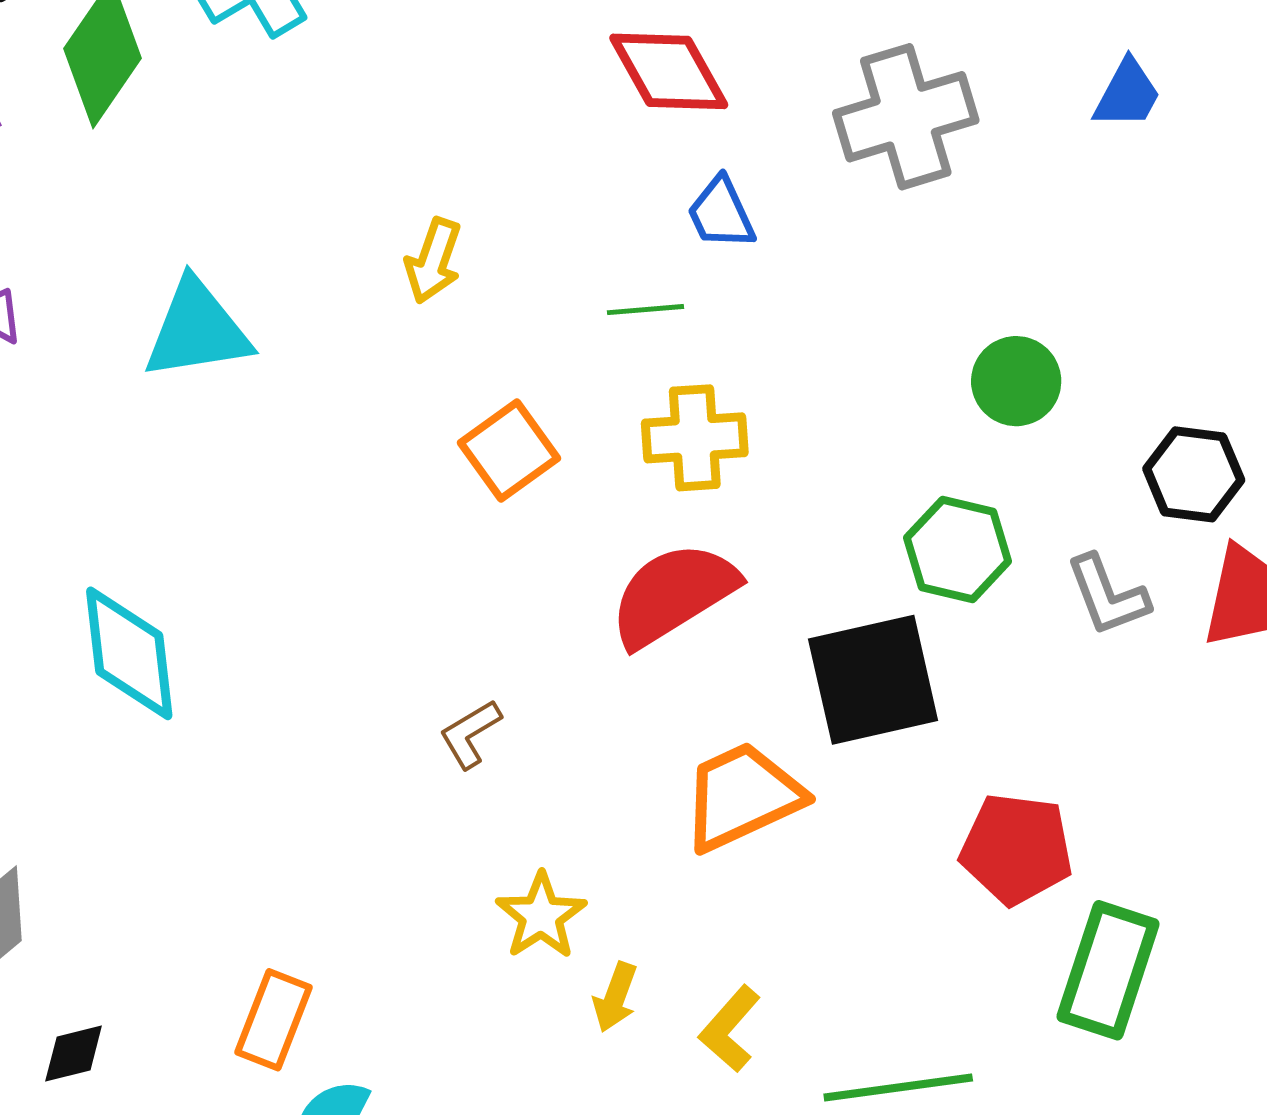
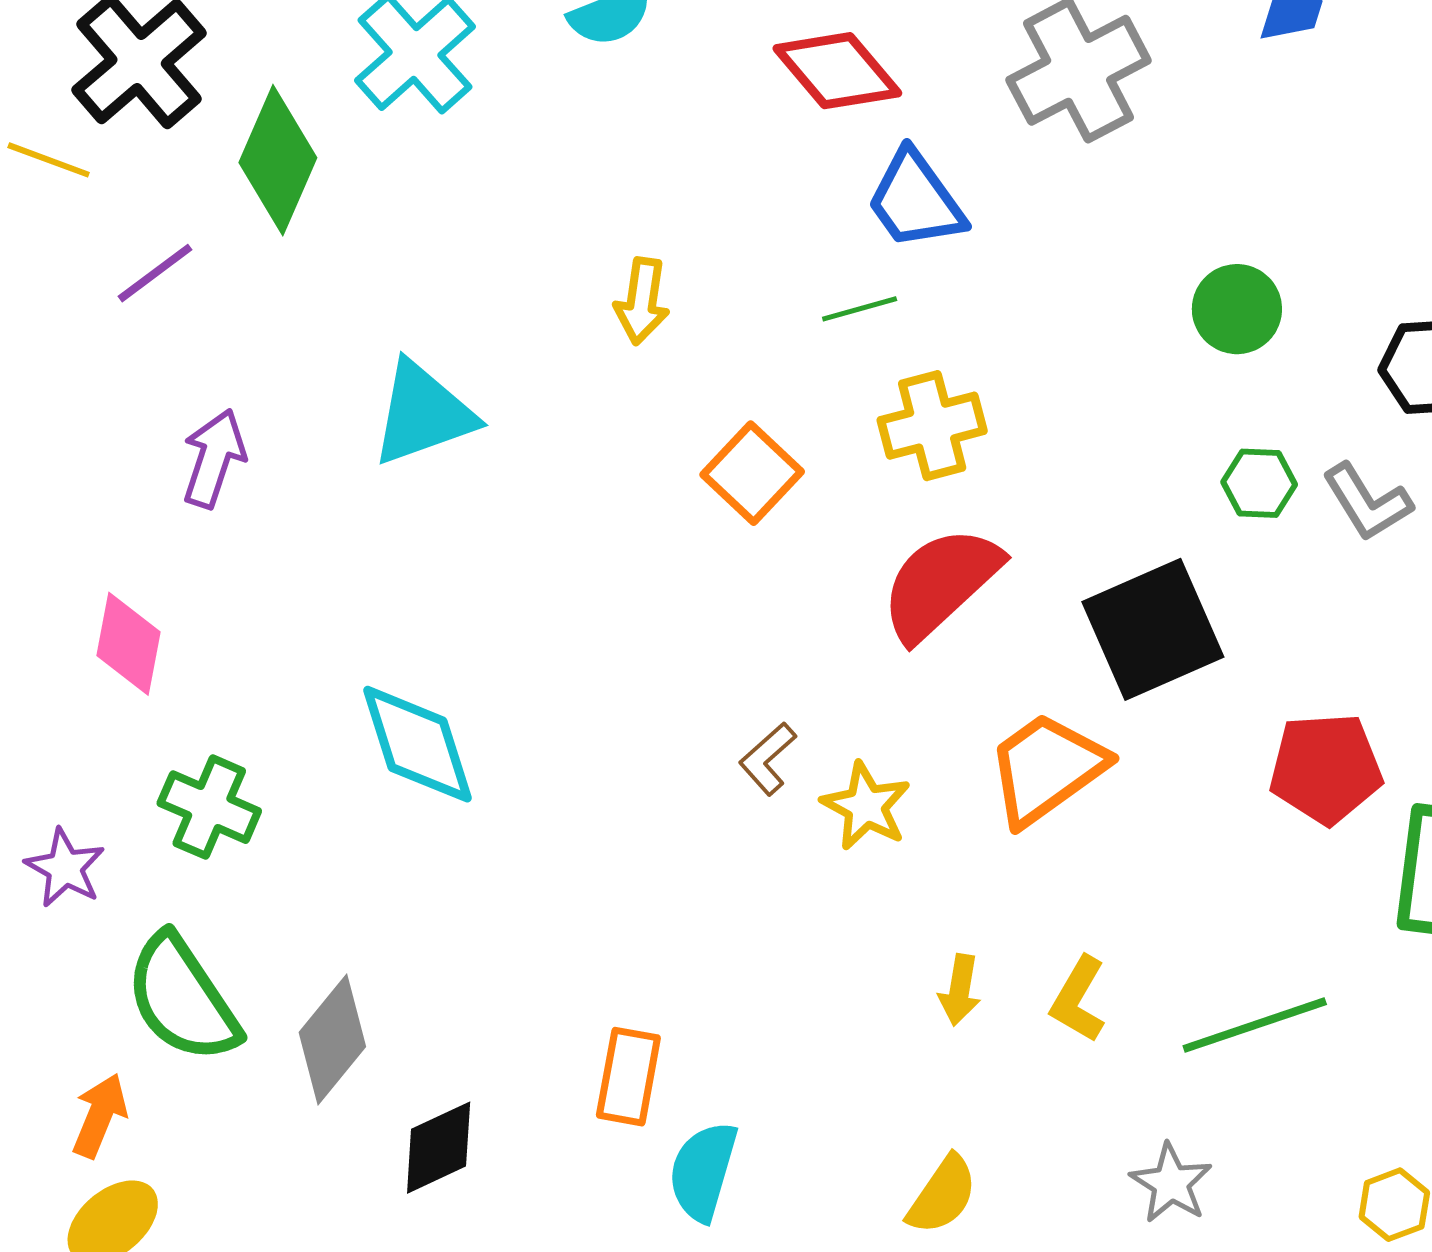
blue trapezoid: (721, 213) -> (915, 200), size x1.4
green hexagon: (958, 549) -> (1259, 483), moved, size x0.7
yellow star: (541, 916) -> (866, 806), moved
black diamond: (74, 1054) -> (439, 1148), size x1.4

